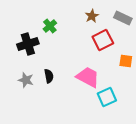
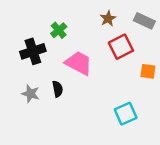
pink trapezoid: (88, 77) -> (79, 63), moved

